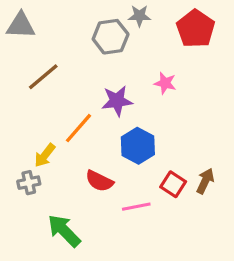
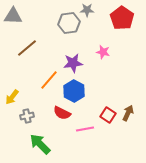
blue hexagon: (138, 146) -> (74, 91), moved
yellow arrow: (45, 155) -> (12, 97), moved
gray cross: (29, 183) -> (27, 116), moved

